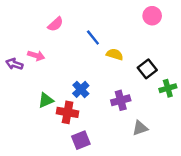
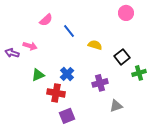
blue line: (93, 37) -> (69, 31), moved
green triangle: (46, 100) -> (38, 75), moved

